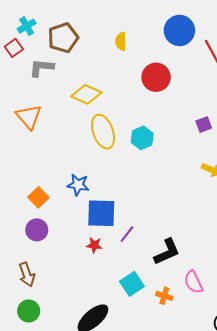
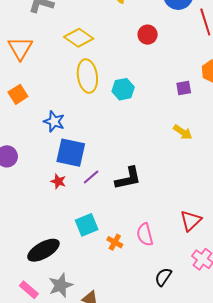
red circle: (156, 77) -> (148, 35), size x0.7
orange square: (38, 197) -> (18, 94), moved
black L-shape: (167, 252) -> (128, 178), moved

